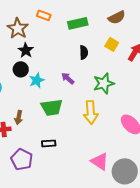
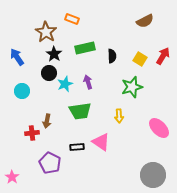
green rectangle: (78, 23) -> (85, 48), moved
yellow square: (112, 44) -> (140, 59), moved
purple arrow: (68, 78) -> (88, 82), moved, turned 32
yellow arrow: (91, 112) -> (119, 116), size x0.6
pink triangle: (100, 161) -> (101, 142), moved

